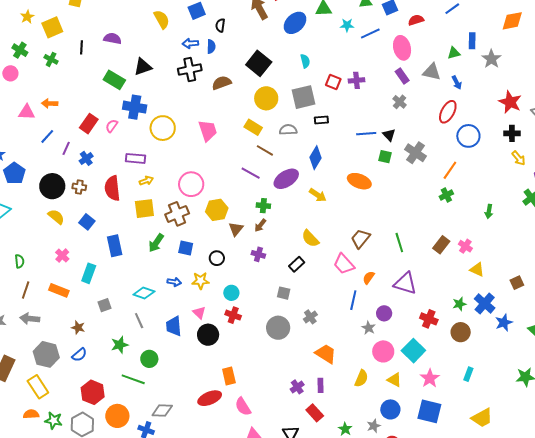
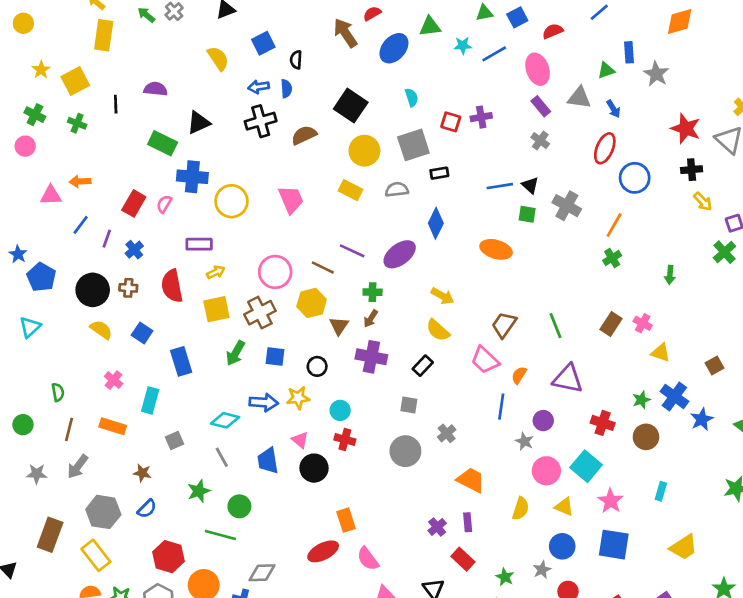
brown line: (265, 150) -> (323, 267), moved
yellow arrow: (318, 195) -> (442, 296), moved
purple cross: (258, 254) -> (371, 357), size x1.6
blue arrow: (174, 282) -> (264, 402), size x1.5
gray arrow: (30, 319) -> (78, 467), turned -54

